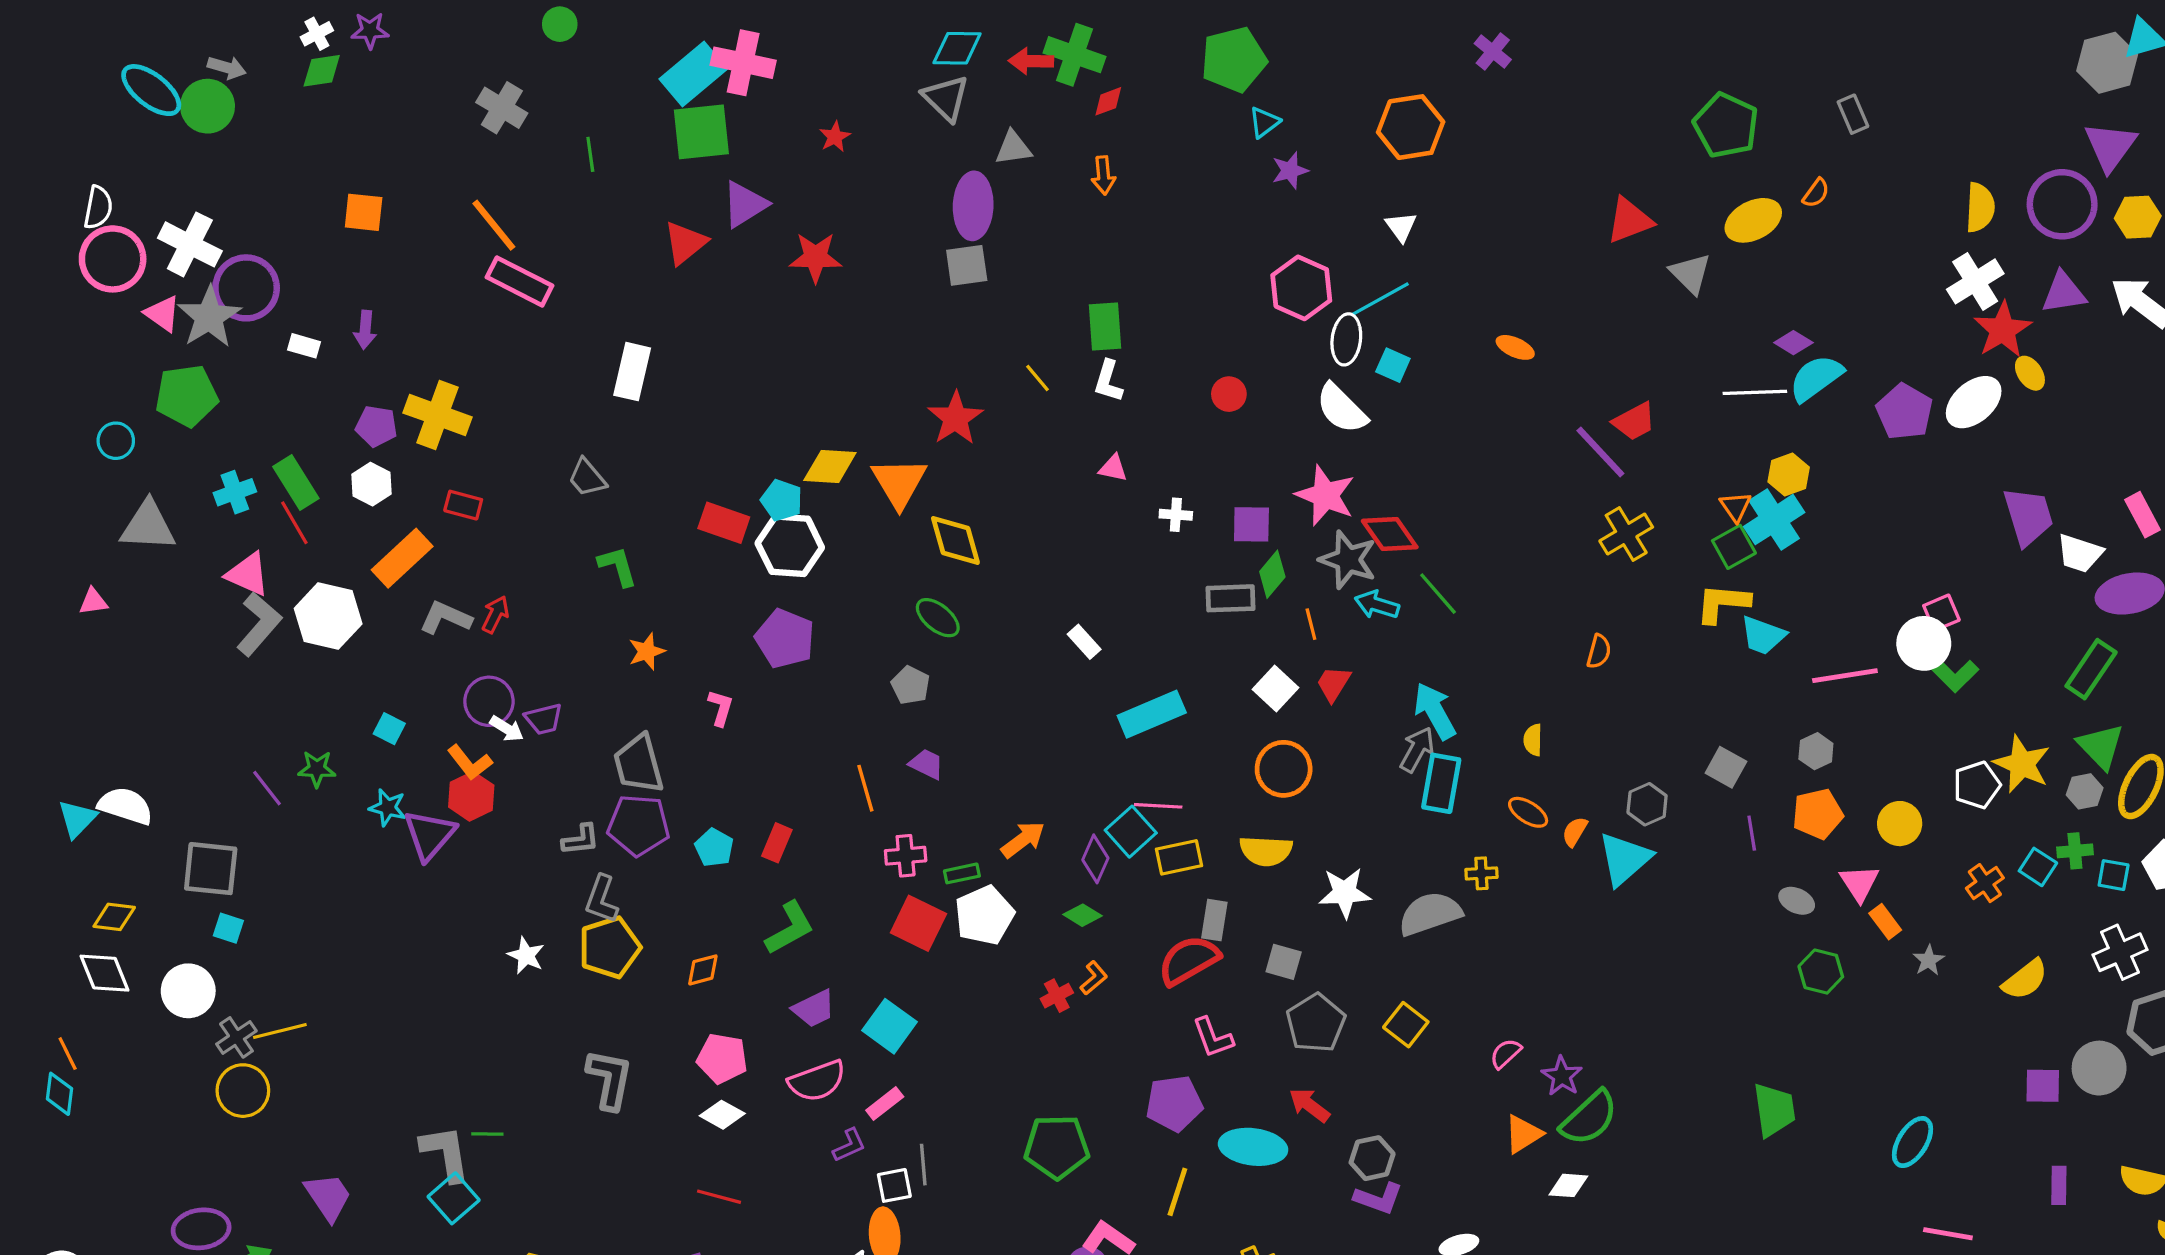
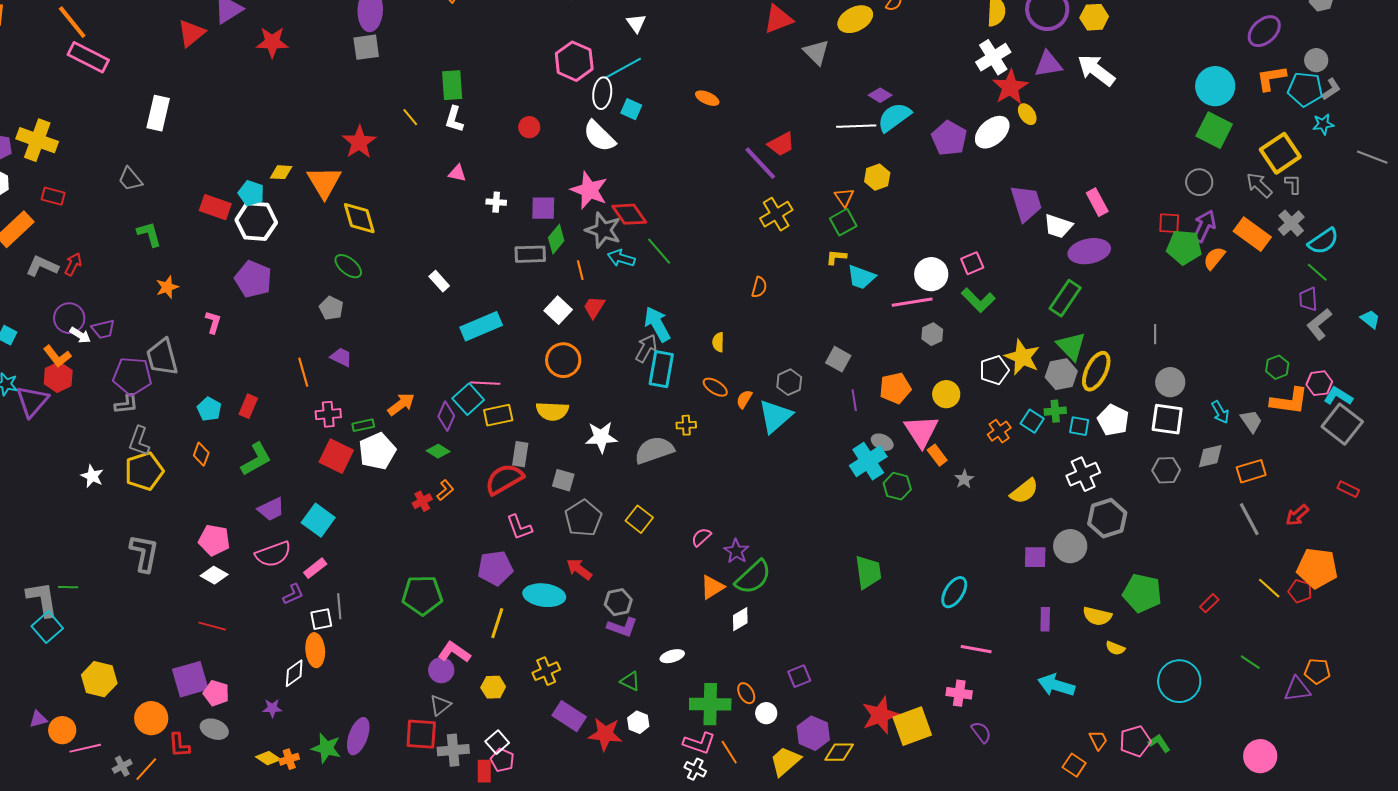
yellow diamond: (830, 466) -> (281, 172), size x0.7
cyan cross: (1774, 520) -> (868, 461), moved
yellow L-shape: (1723, 603) -> (836, 257), size x0.6
white circle: (1924, 643) -> (931, 274), moved
gray hexagon: (1816, 751) -> (932, 334), moved
gray hexagon: (2085, 791) -> (1061, 374), size x1.4
purple pentagon: (639, 825) -> (132, 376), moved
pink triangle: (1859, 883) -> (921, 431), size x1.4
orange diamond: (703, 970) -> (201, 454), moved, turned -55
white diamond: (1568, 1185) -> (740, 619), turned -35

